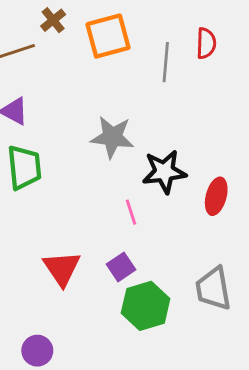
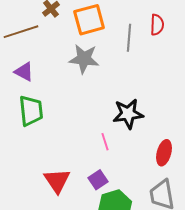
gray star: (112, 137) -> (84, 59), moved
red ellipse: (216, 196) -> (164, 153), moved

